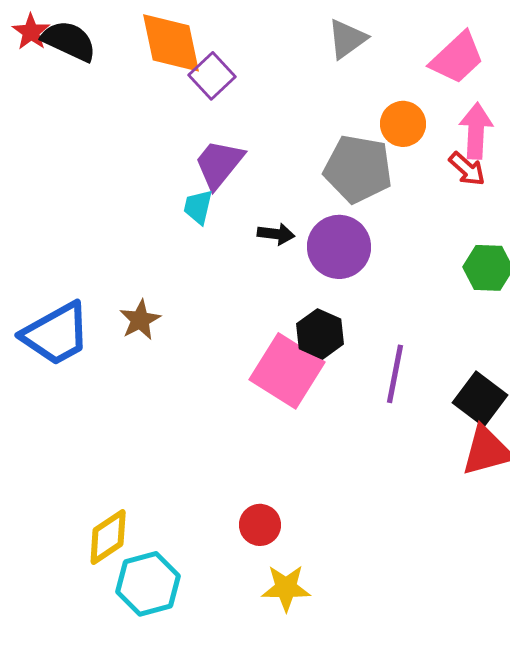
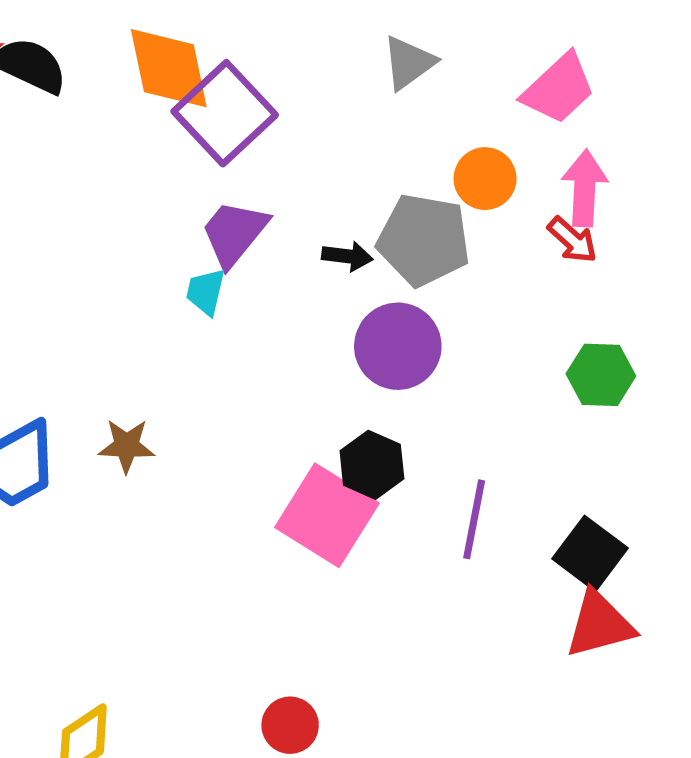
purple square: (212, 76) -> (225, 113), size x1.6
black arrow: (276, 234) -> (347, 256), moved
brown star: (140, 320) -> (127, 446), turned 30

